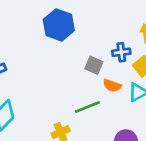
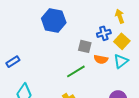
green line: (87, 107) -> (76, 71), moved

